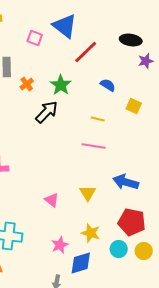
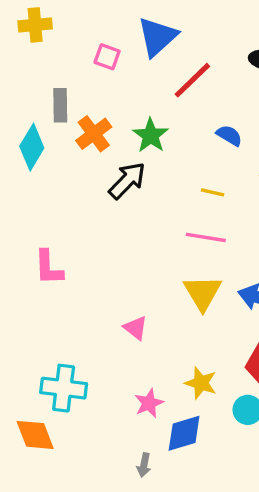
blue triangle: (65, 26) -> (157, 37), turned 40
orange cross: (27, 84) -> (94, 134), size x1.5
yellow triangle: (88, 193) -> (202, 293), moved, size x1.4

